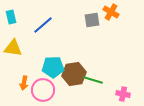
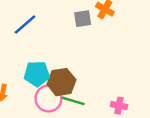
green line: (93, 80) -> (73, 101), moved
pink circle: (43, 90) -> (49, 98), moved

